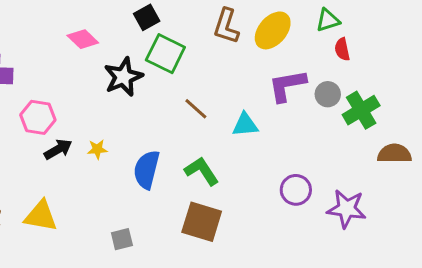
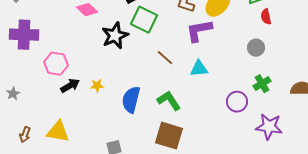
purple L-shape: (287, 86) -> (199, 31), moved
green cross: (361, 110) -> (262, 84), moved, size x0.7
purple circle: (296, 190) -> (237, 102), moved

